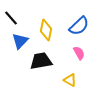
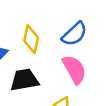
pink semicircle: (79, 53) -> (74, 69), size x1.6

